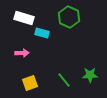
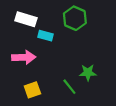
pink arrow: (22, 53) -> (24, 57), size x1.5
green star: (90, 75) -> (88, 73), moved

